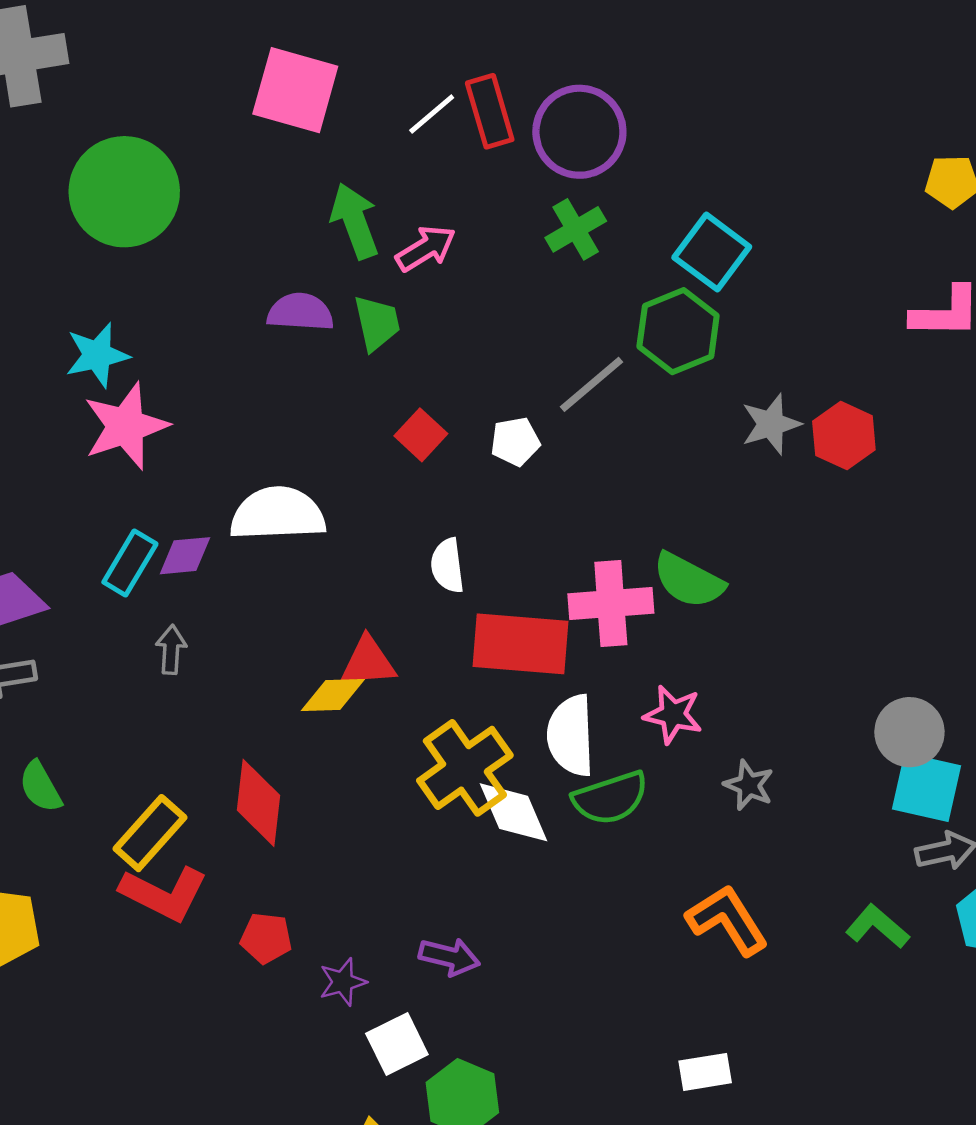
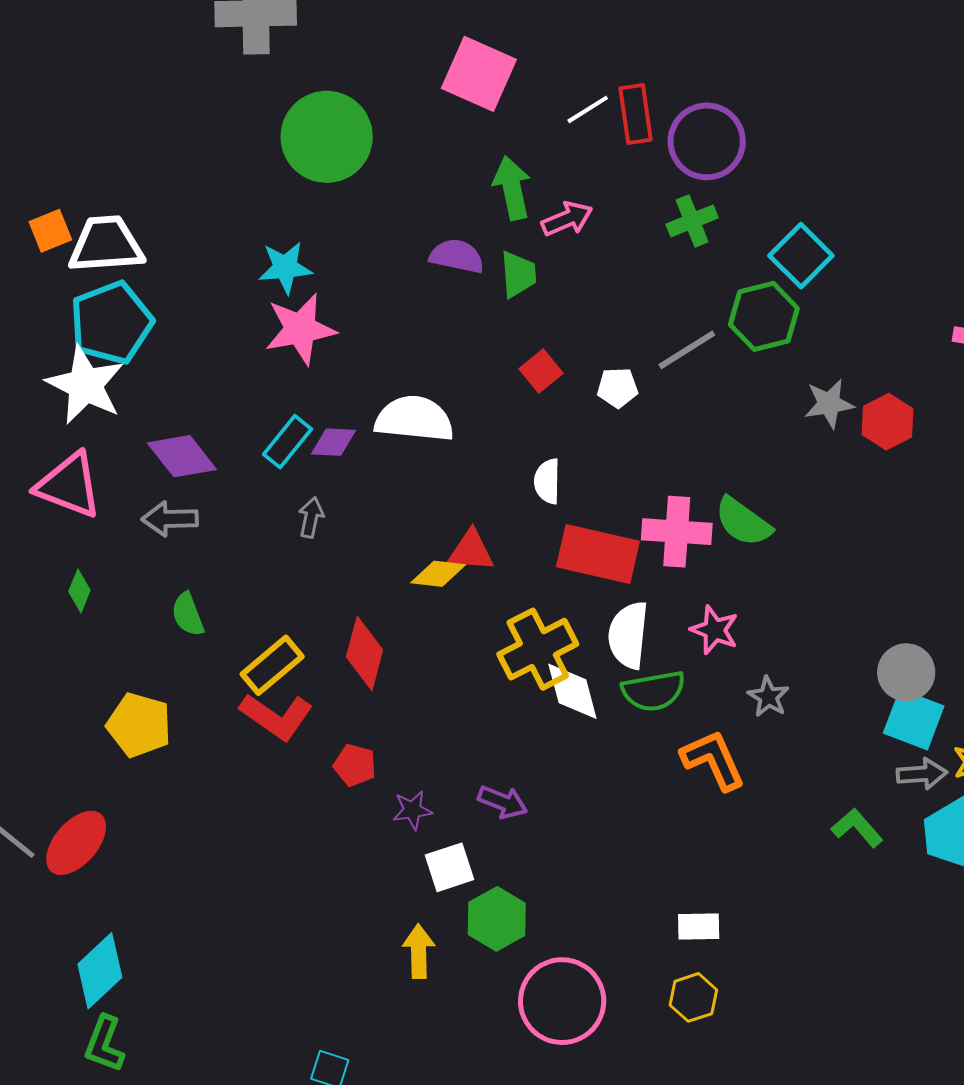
orange L-shape: (727, 920) -> (713, 760), moved

